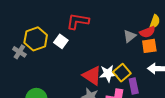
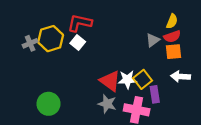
red L-shape: (78, 21) -> (80, 23), moved
yellow semicircle: (155, 22) -> (172, 21), moved
gray cross: (19, 52) -> (30, 43), moved, turned 32

